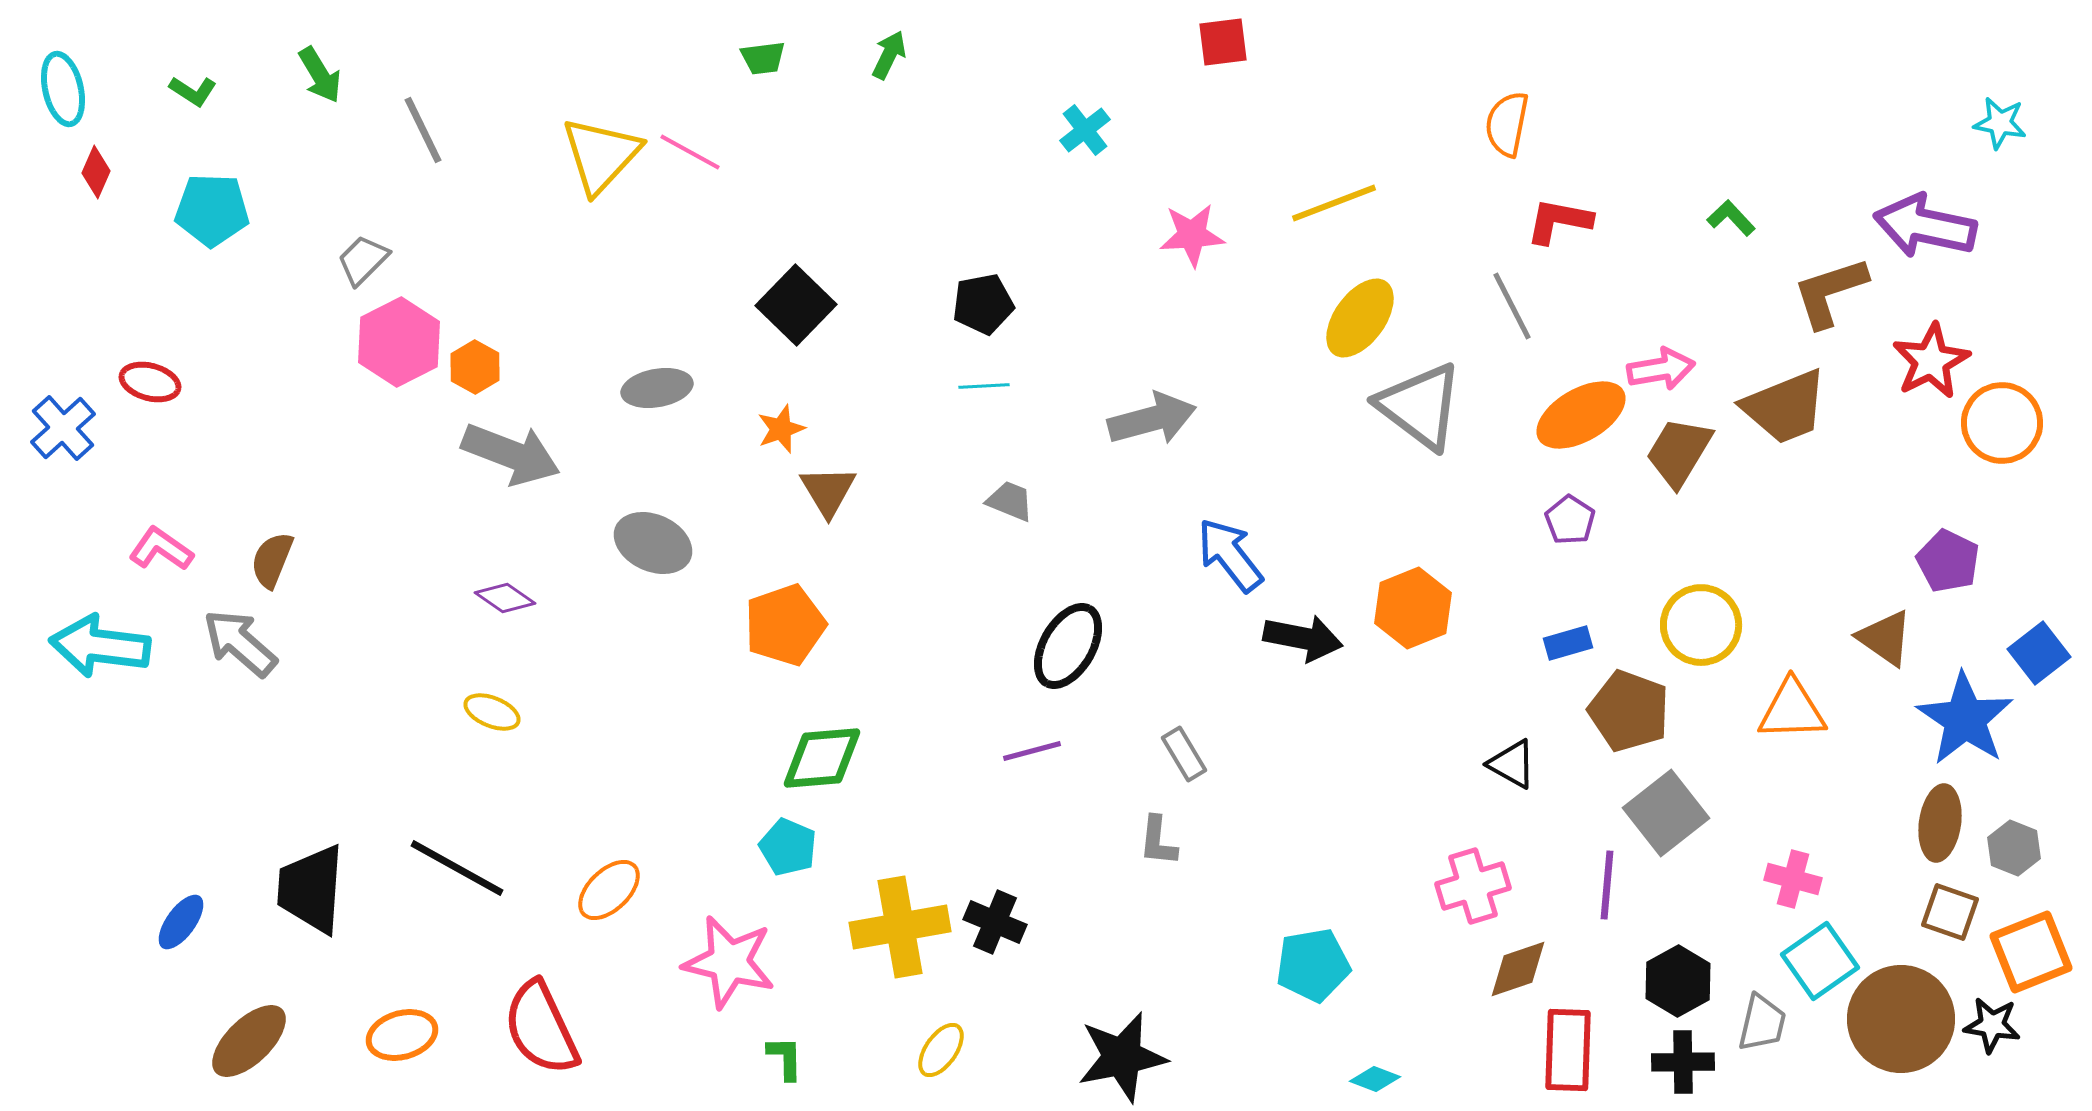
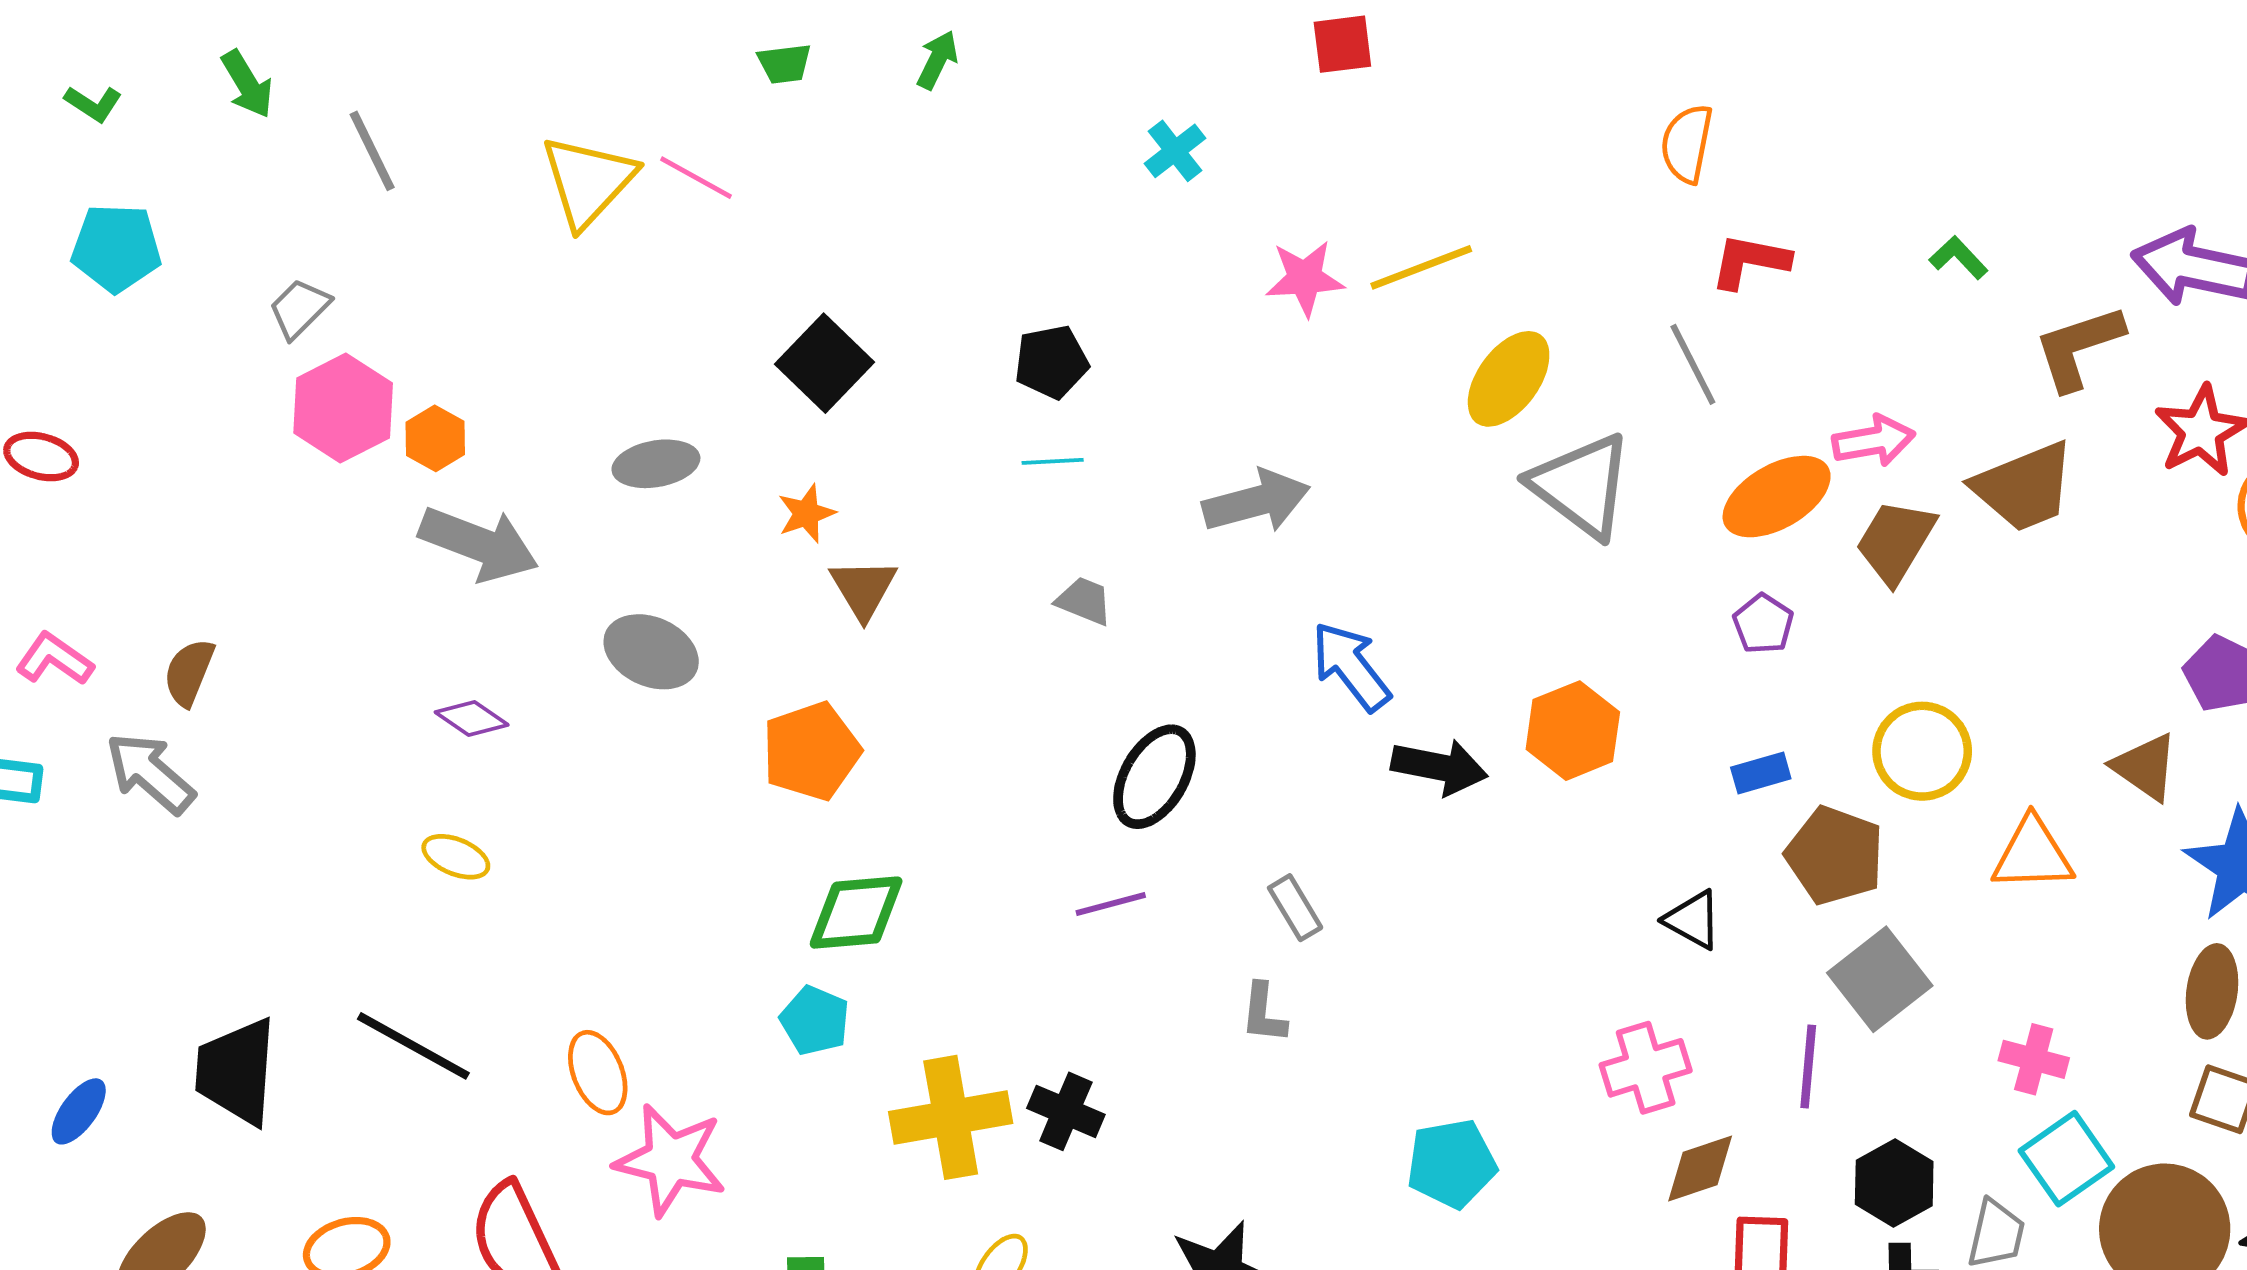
yellow line: (1334, 203) -> (1421, 267), moved
orange ellipse: (609, 890) -> (598, 1073), turned -68
pink star: (729, 962) -> (671, 1160), moved

